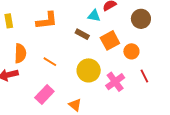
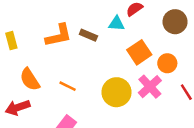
brown rectangle: (82, 34) -> (88, 35), moved
orange semicircle: (20, 53) -> (30, 79), turned 150
pink cross: (115, 82) -> (150, 87), moved

